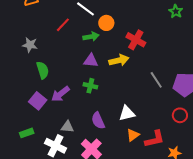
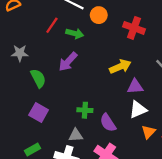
green arrow: (91, 37) -> (75, 33), moved, turned 35
yellow arrow: (119, 60) -> (120, 67), moved
purple triangle: (91, 61) -> (135, 86), moved
green cross: (90, 86) -> (85, 110), moved
purple arrow: (60, 94) -> (68, 62), moved

